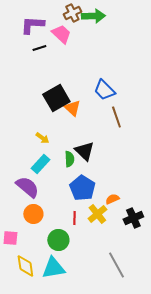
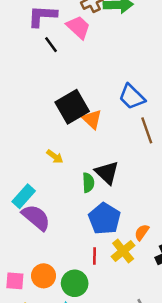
black line: (39, 48) -> (51, 45), turned 72
cyan rectangle: (40, 164) -> (24, 196), moved
orange semicircle: (112, 199) -> (142, 232), turned -32
orange circle: (33, 214) -> (44, 276), moved

